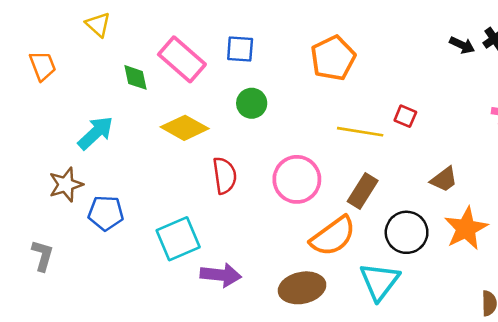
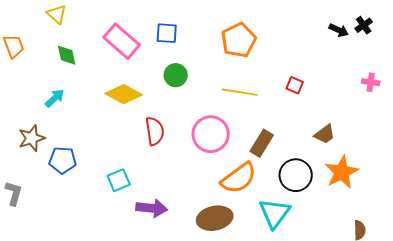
green diamond: (136, 77) -> (67, 55), moved
yellow line: (360, 132) -> (240, 92), moved
cyan arrow: (96, 133) -> (55, 98), size x0.7
cyan square: (178, 239) -> (119, 180), size x0.7

